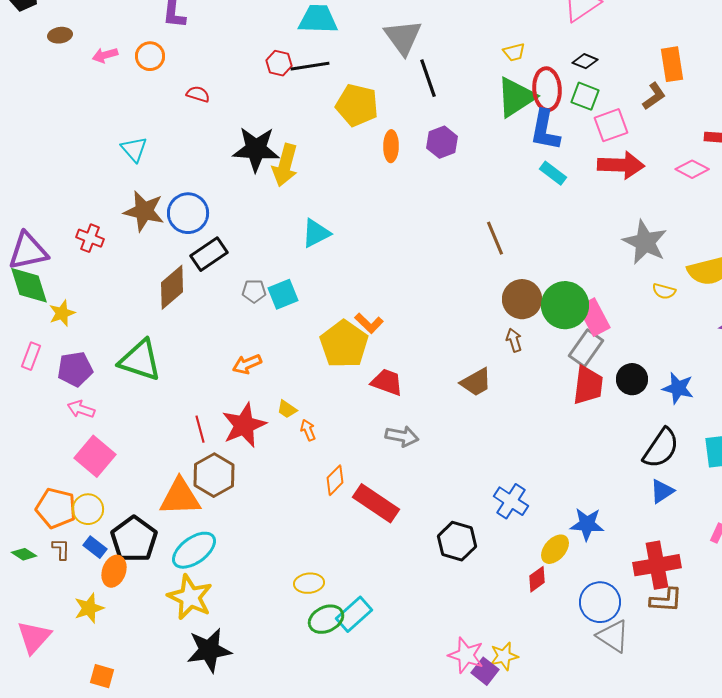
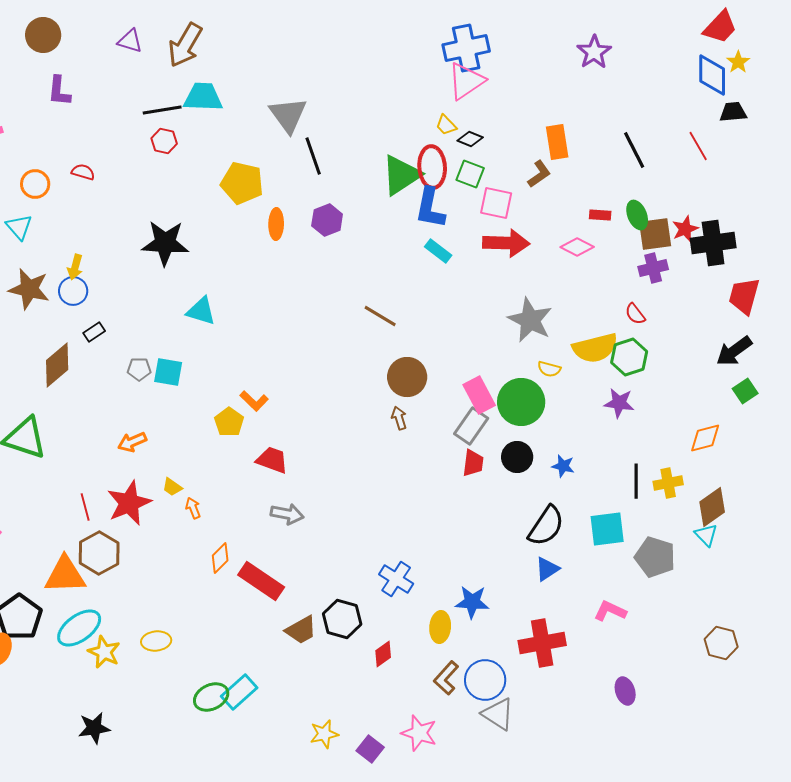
yellow trapezoid: (514, 52) -> (446, 125), moved, turned 60
orange circle: (150, 56) -> (35, 184), moved
black line: (310, 66) -> (162, 110), moved
pink square: (611, 125) -> (496, 203), turned 32
black star: (256, 149) -> (165, 243), moved
yellow arrow: (285, 165) -> (75, 267), moved, size x0.6
blue circle: (188, 213) -> (73, 291), size x0.7
cyan triangle: (316, 233) -> (201, 311), turned 44
brown line: (495, 238) -> (380, 316), turned -36
black rectangle: (209, 254) -> (94, 332), size x0.6
cyan square: (283, 294) -> (168, 372), turned 32
green circle: (565, 305) -> (521, 402), moved
yellow pentagon: (344, 344) -> (229, 422), size x0.6
brown trapezoid: (476, 382) -> (301, 630), moved
red trapezoid: (588, 385) -> (473, 463), size x0.7
blue star: (678, 388) -> (563, 466), size x0.7
yellow ellipse: (555, 549) -> (440, 627), turned -36
red diamond: (537, 579) -> (383, 654), moved
yellow ellipse: (309, 583) -> (156, 641), moved
yellow star: (190, 597) -> (104, 652), moved, size x0.7
brown L-shape: (666, 600) -> (446, 678), moved, turned 128
black star: (209, 650) -> (94, 728), size x0.7
pink star: (466, 655) -> (419, 733), moved
yellow star: (504, 656) -> (324, 734), moved

